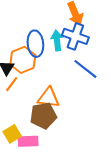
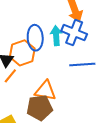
blue line: (85, 69) -> (82, 64), turned -45

